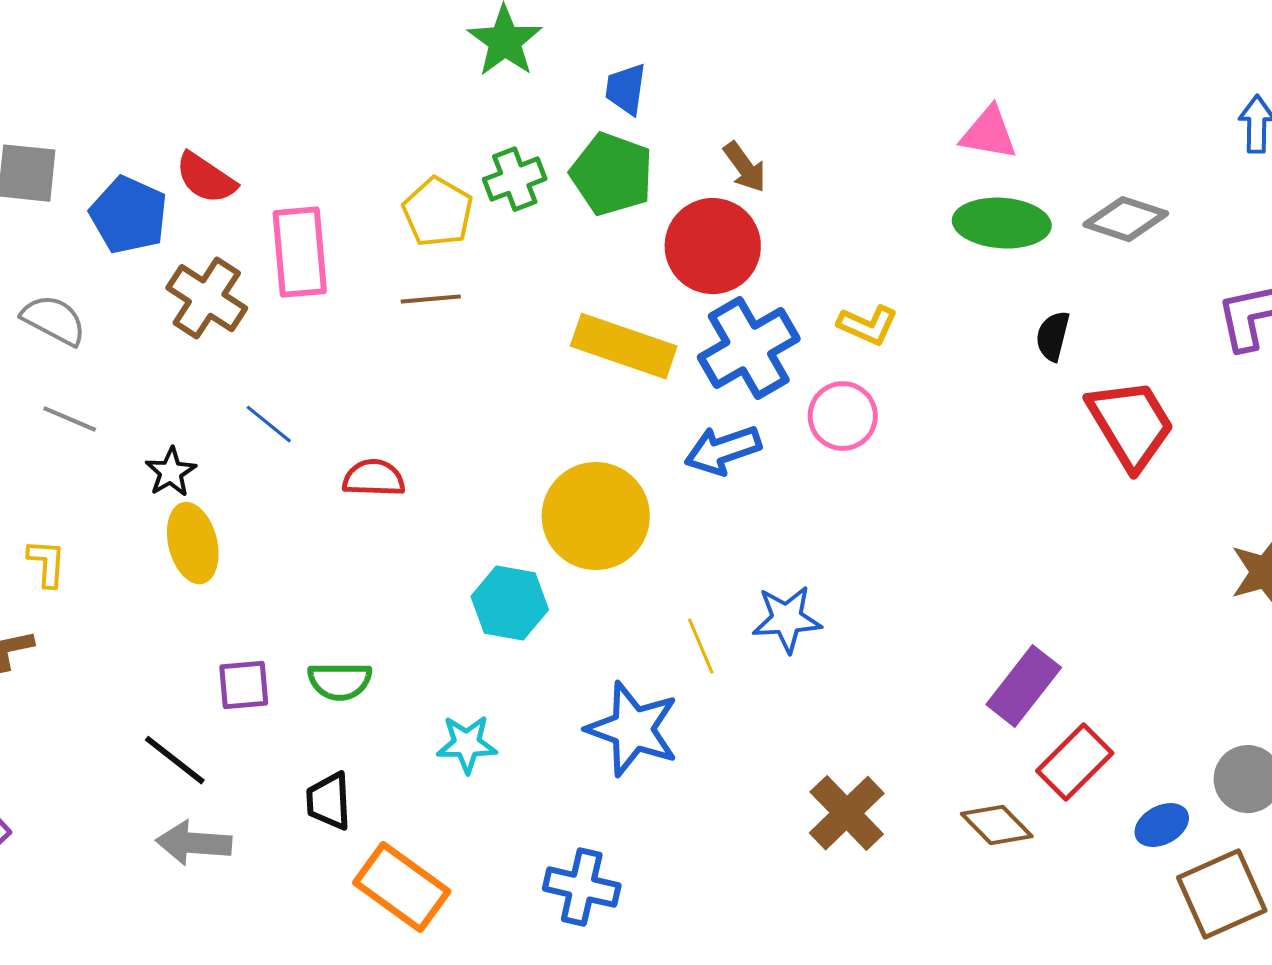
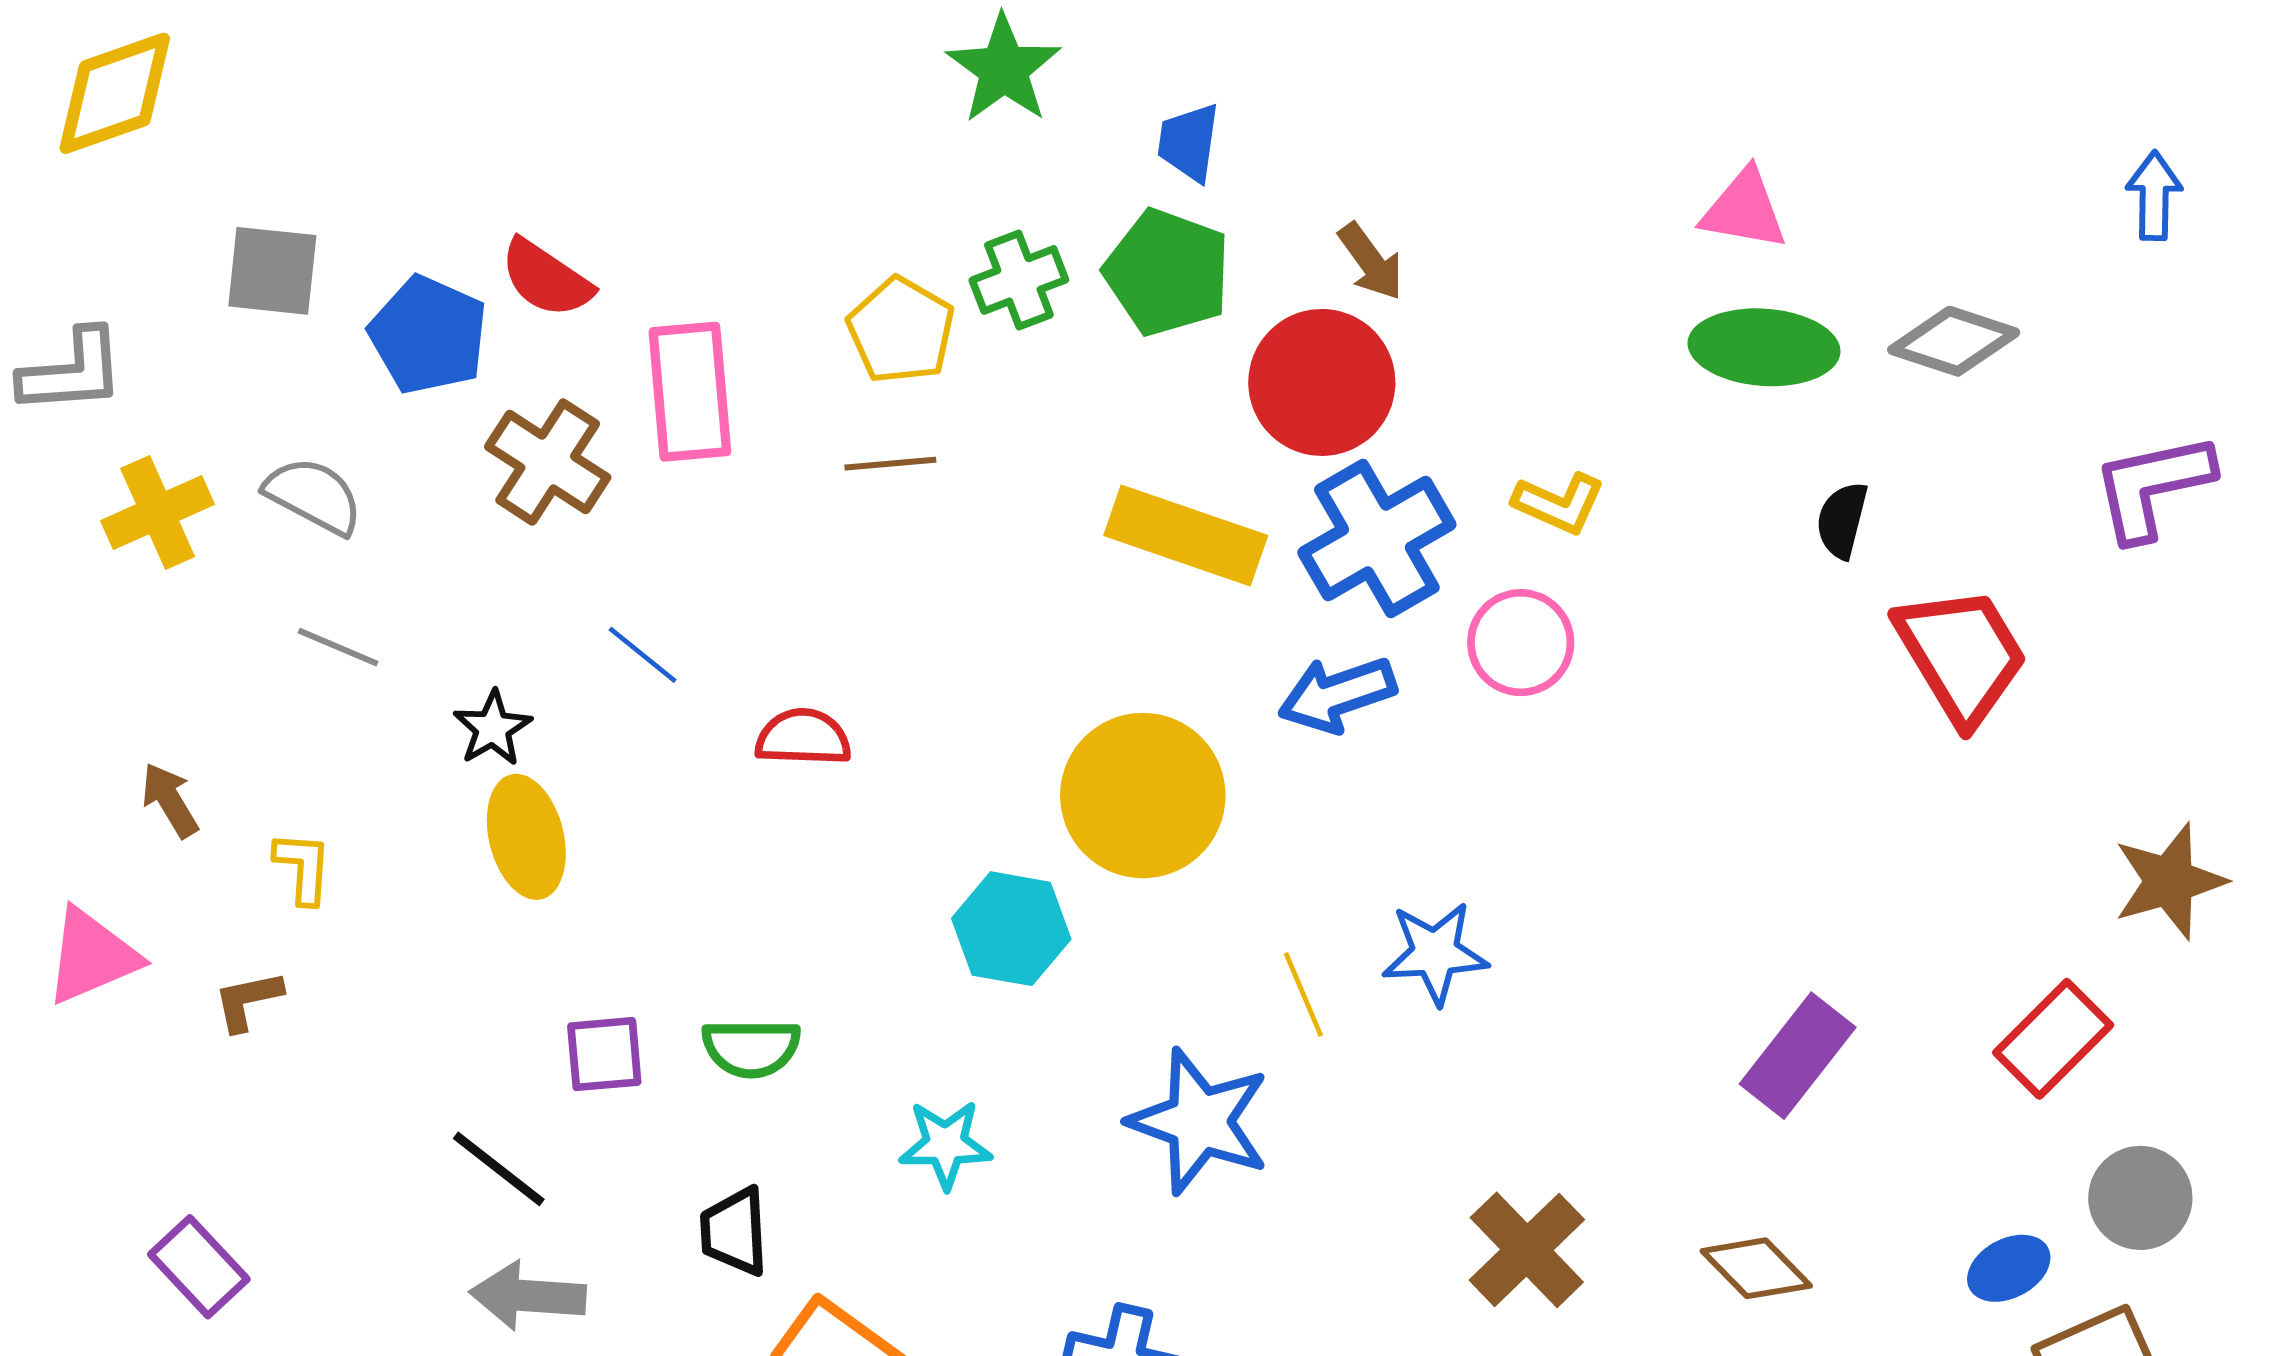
red rectangle: (1075, 762) -> (2053, 1039), moved

